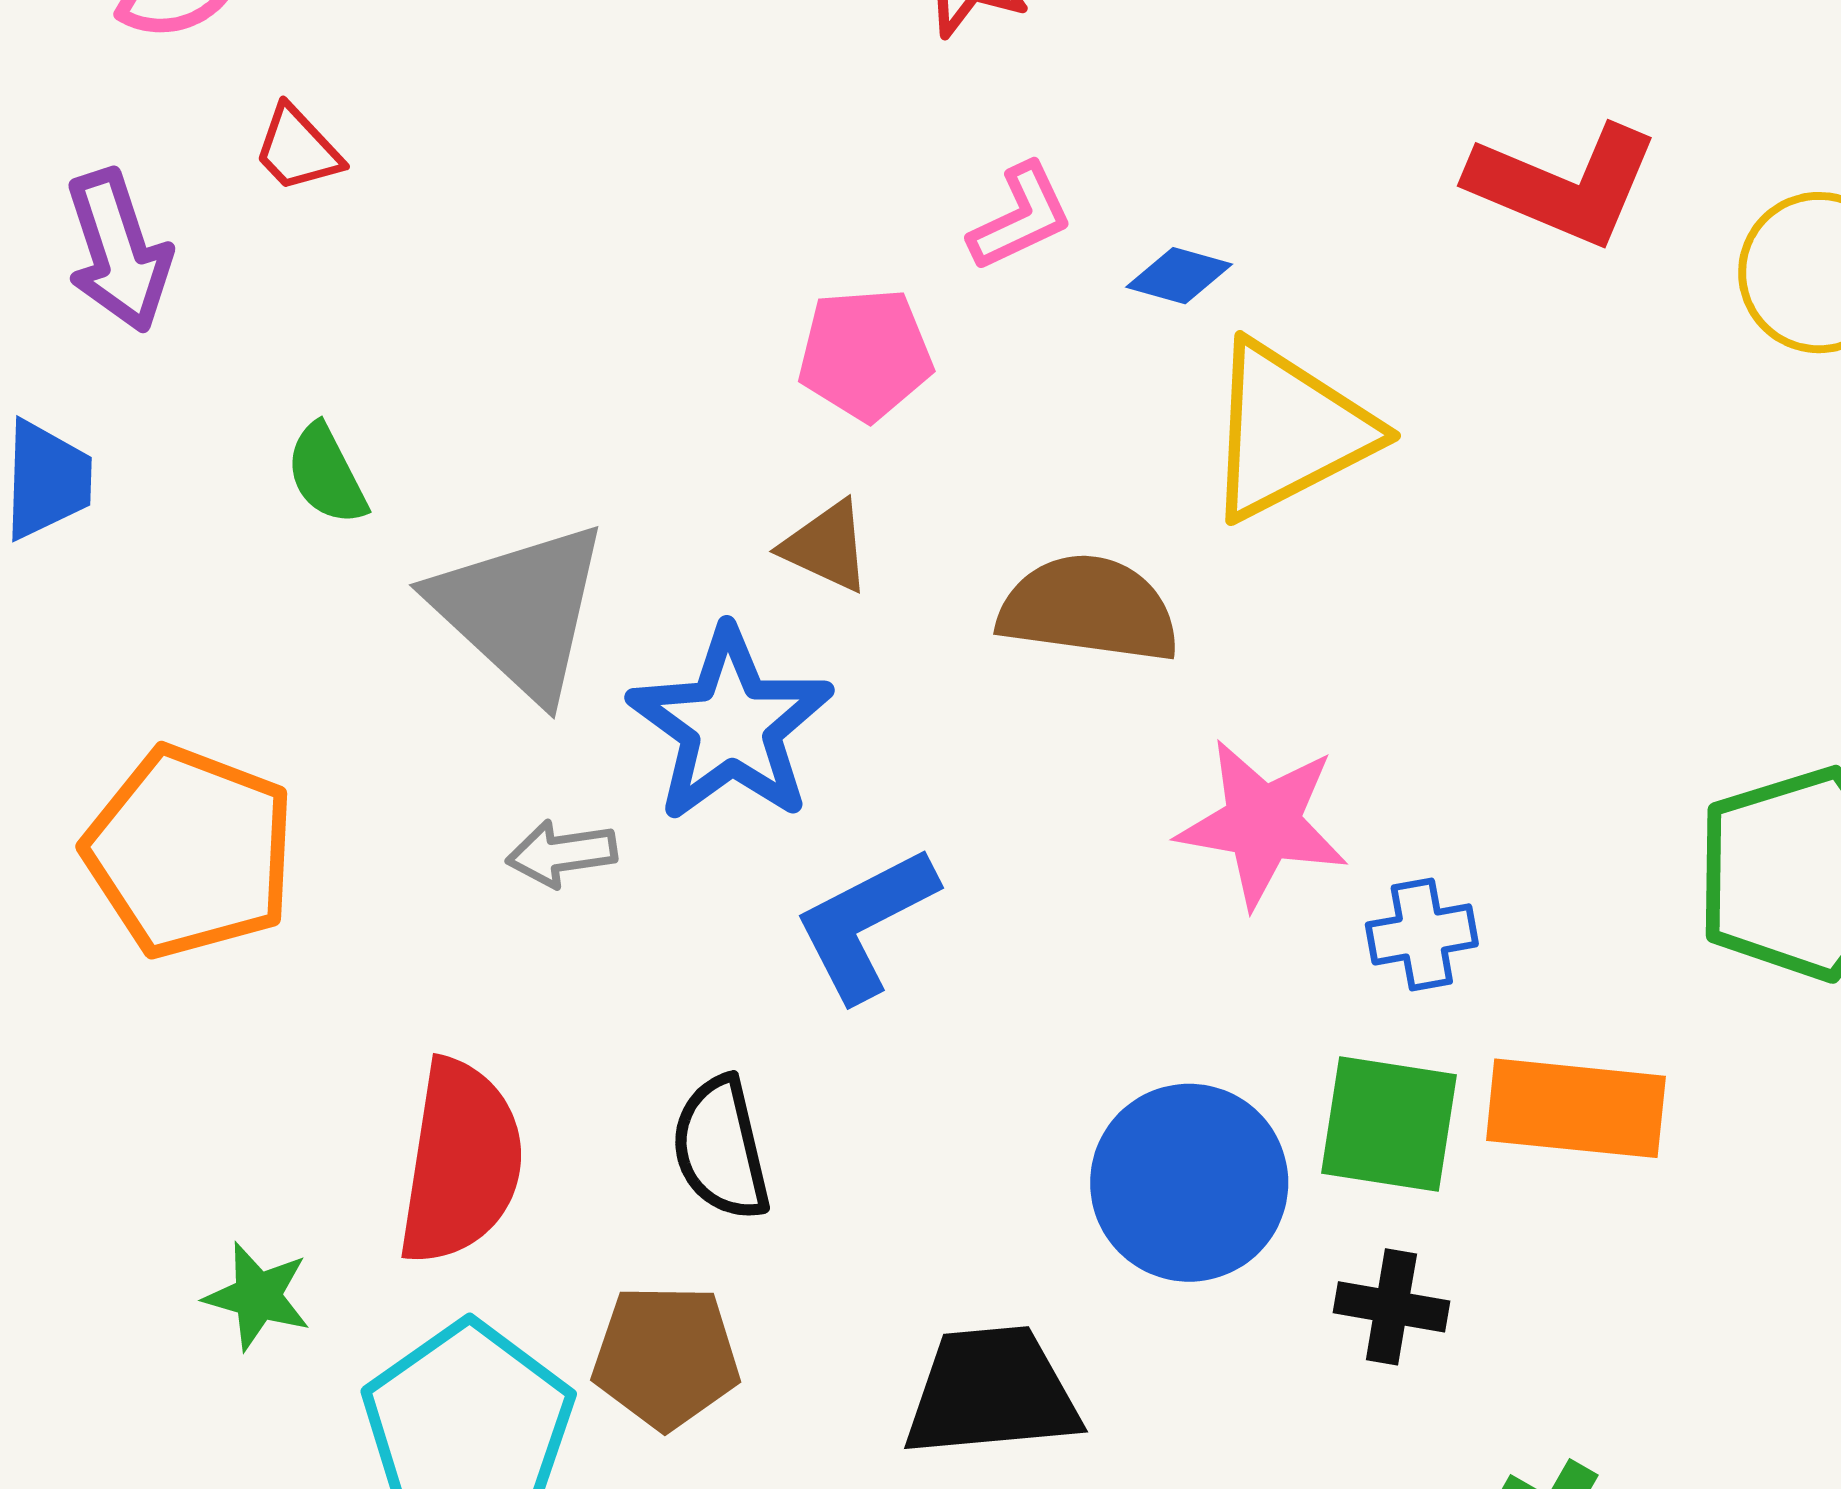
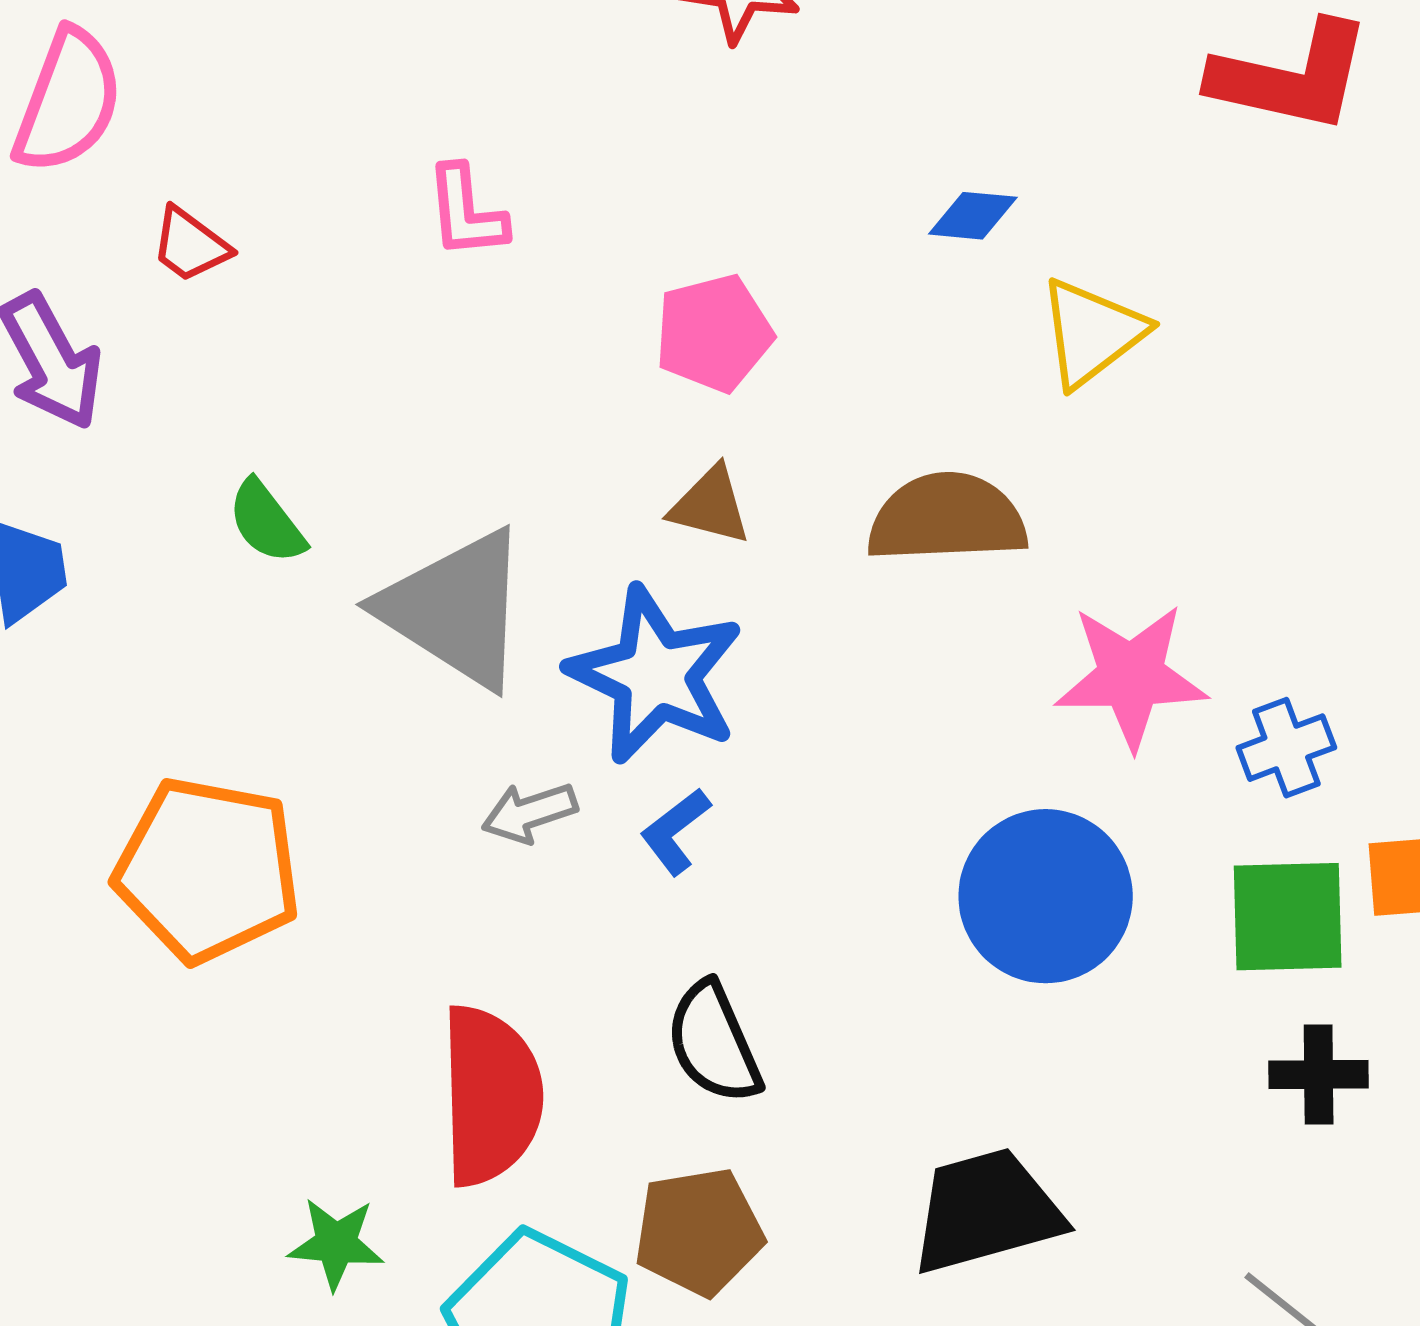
pink L-shape: (1021, 217) -> (466, 212), moved, turned 120
yellow triangle: (1289, 431) -> (1092, 333), size x0.7
blue L-shape: (865, 924) -> (675, 831), moved, size x0.6
blue circle: (1189, 1183) -> (1046, 896), moved

